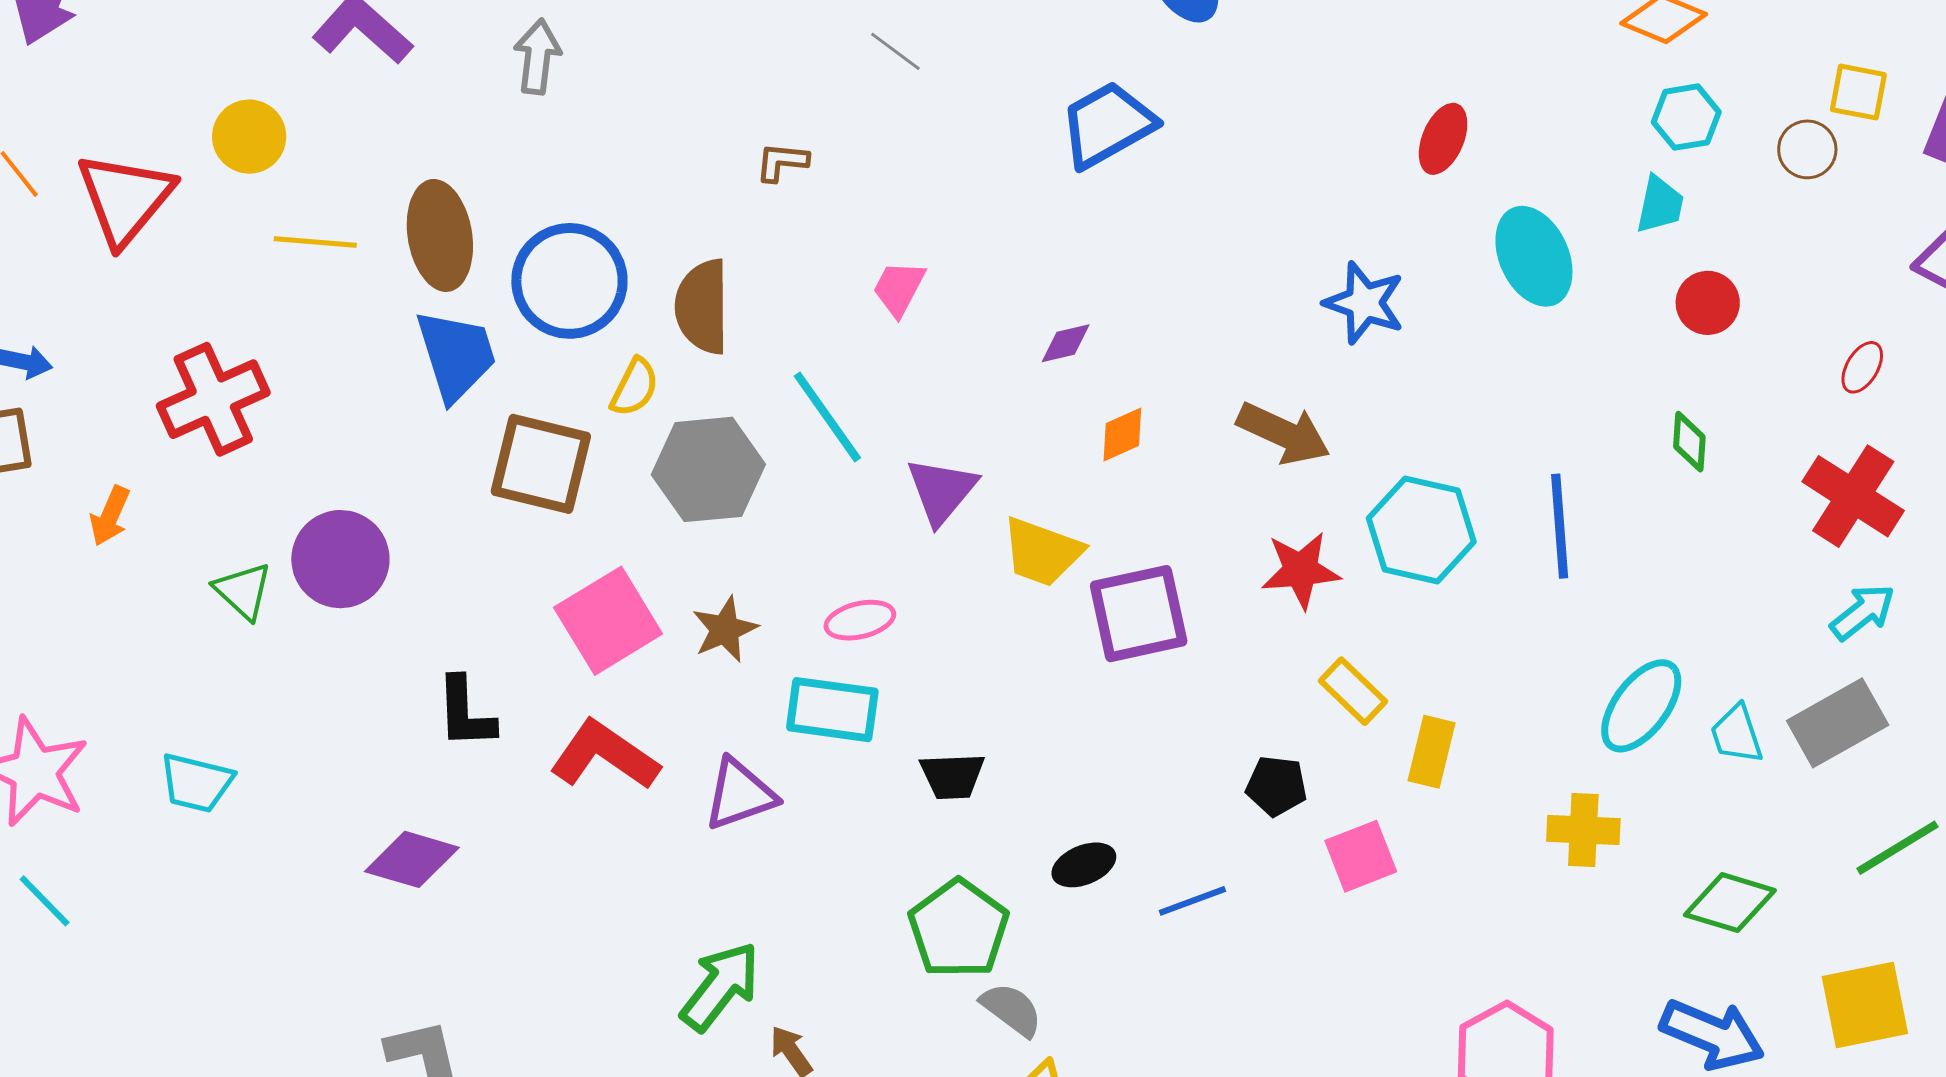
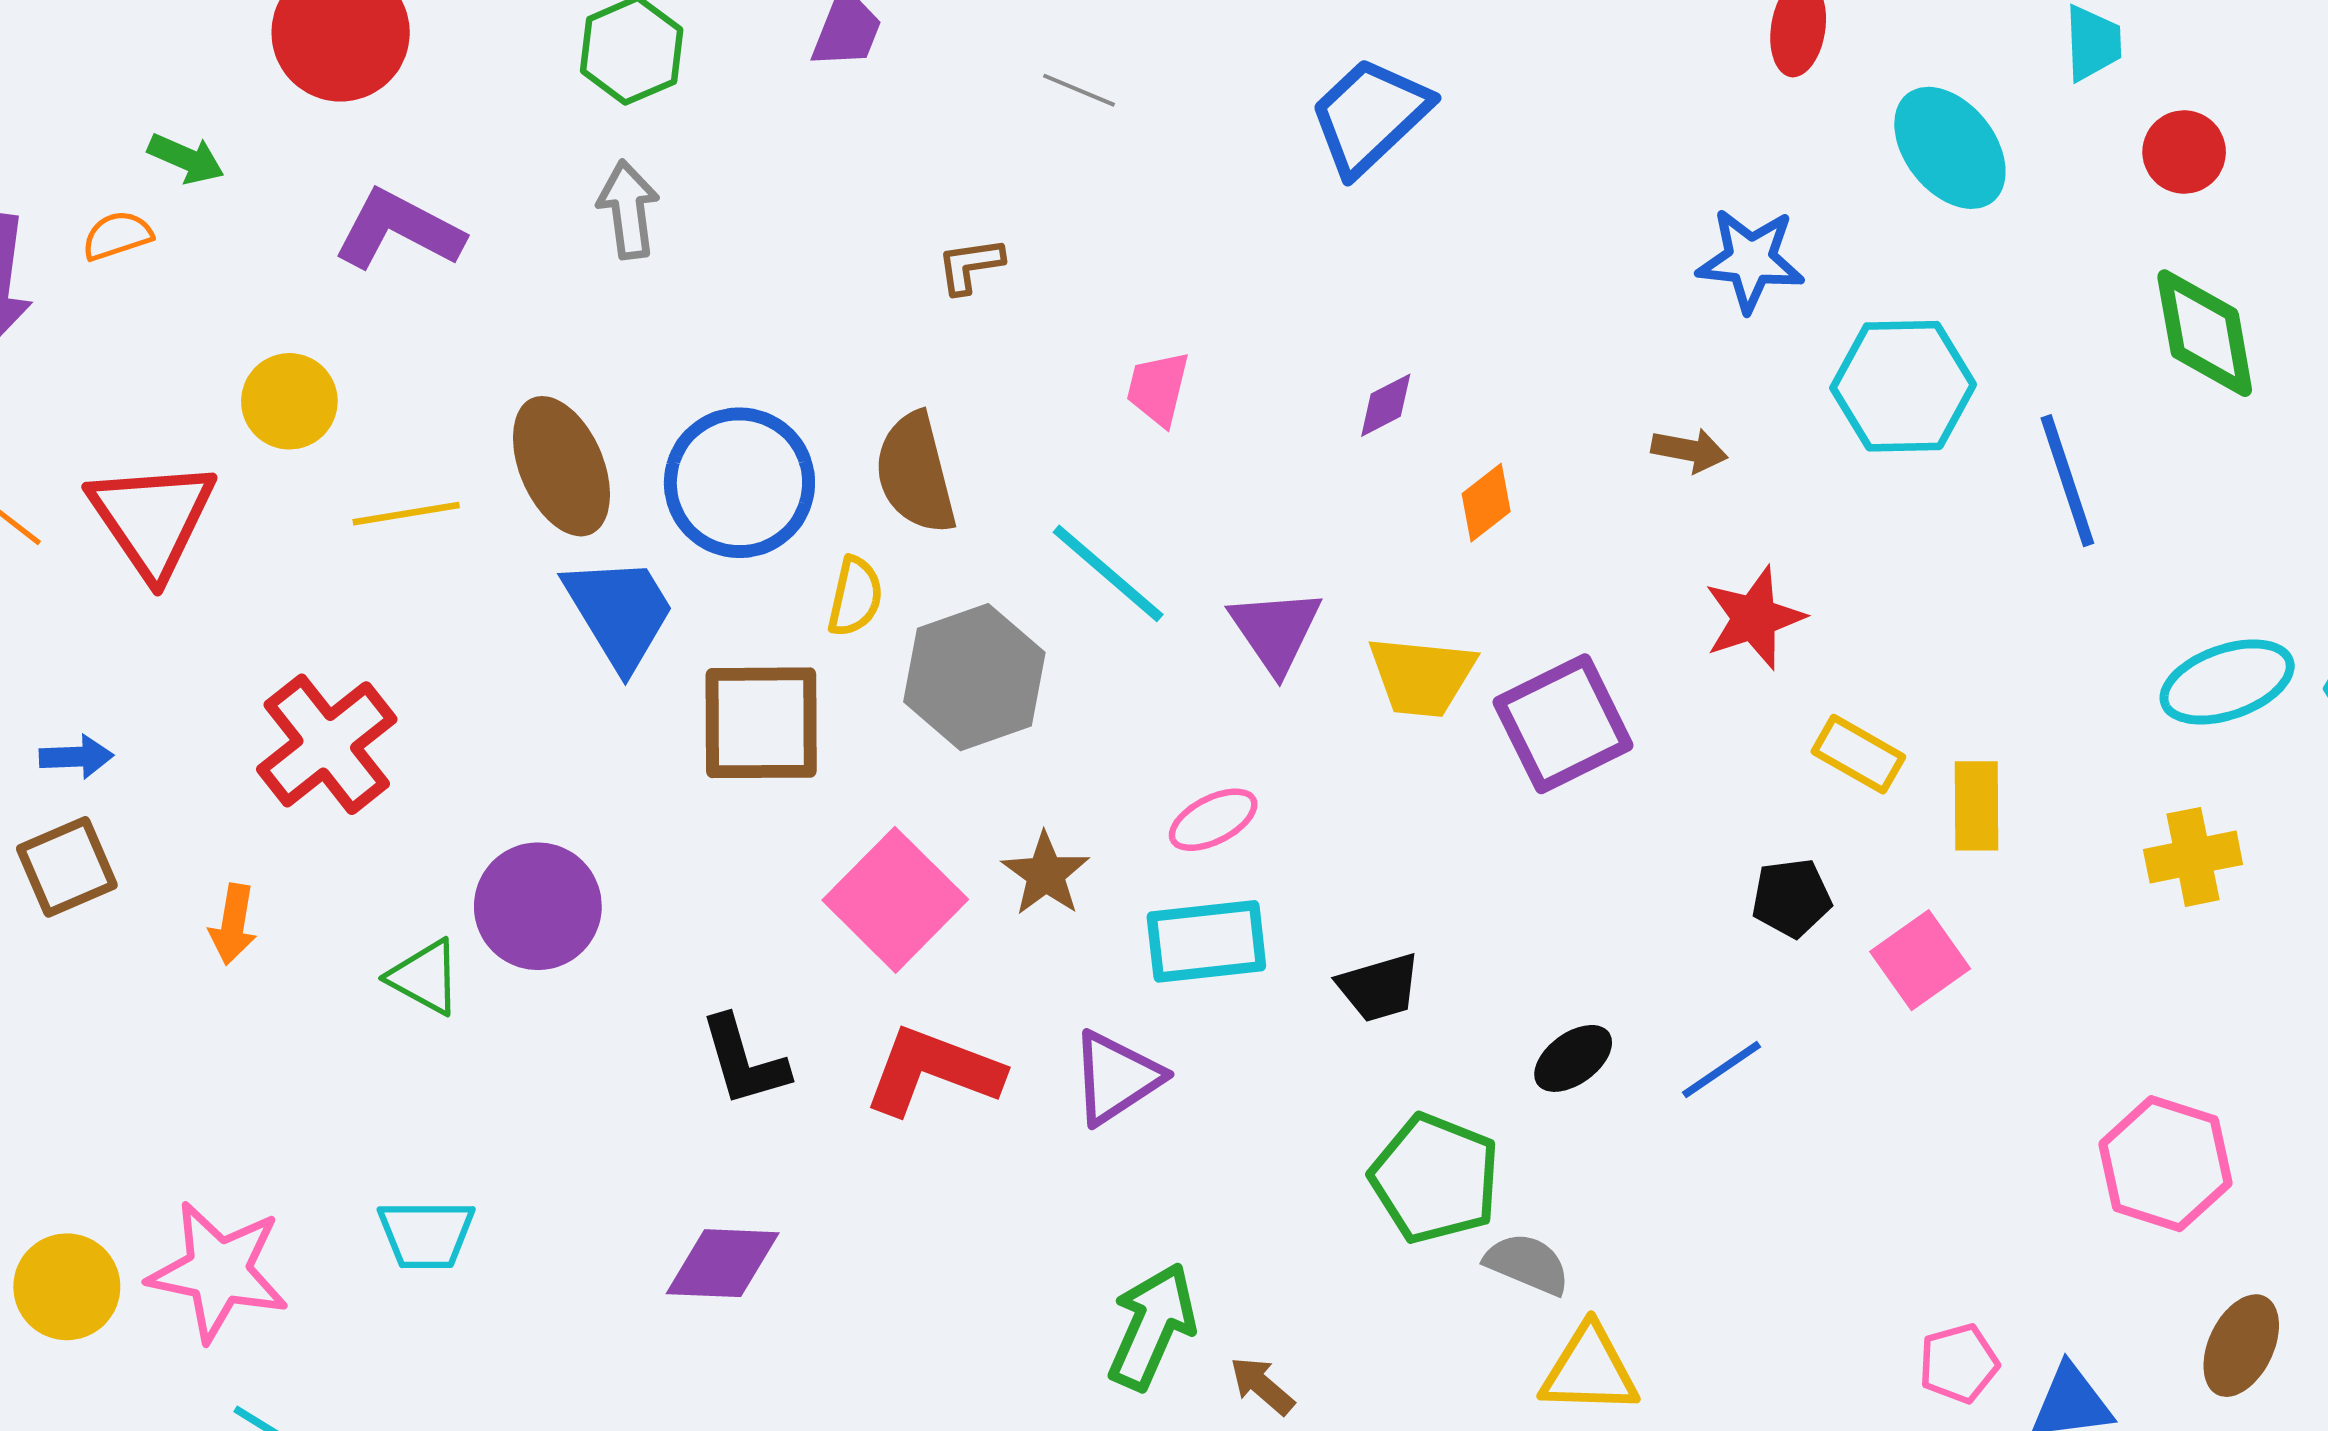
brown arrow: (1284, 433) -> (1689, 450), size x0.6
green diamond: (1689, 442) -> (2205, 333), size x1.8
cyan hexagon: (1421, 530) -> (1903, 386), moved
cyan ellipse: (1641, 706) -> (2227, 682), turned 48

